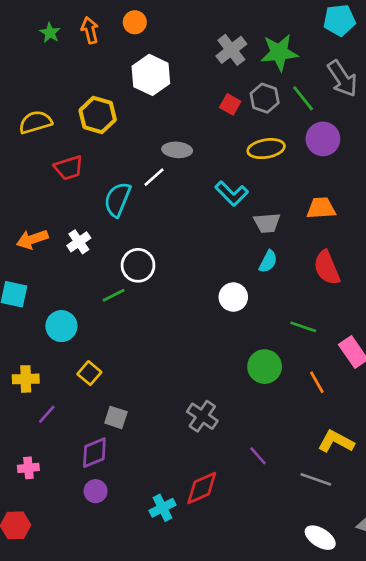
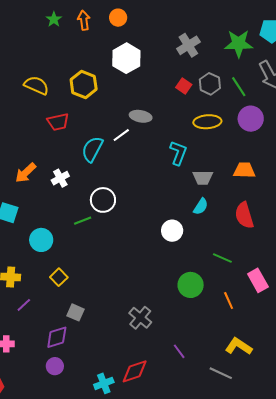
green star: (279, 53) -> (239, 44), moved
yellow semicircle: (35, 122) -> (36, 85), turned 35
cyan L-shape: (232, 193) -> (178, 153), turned -120
orange arrow: (32, 239) -> (26, 173), turned -30

